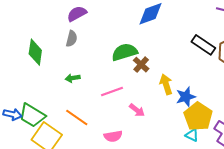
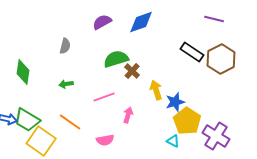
purple semicircle: (77, 14) -> (102, 22), moved
green diamond: (35, 52) -> (23, 72), moved
pink arrow: (137, 110) -> (128, 115), turned -112
cyan triangle: (192, 135) -> (173, 141), moved

